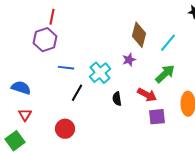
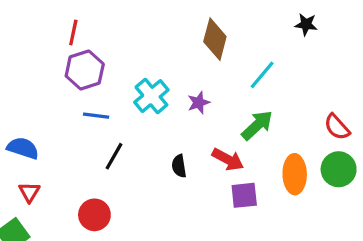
brown diamond: (139, 35) -> (215, 39), moved
purple hexagon: (45, 40) -> (85, 70), moved
cyan cross: (100, 73) -> (151, 96), moved

